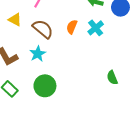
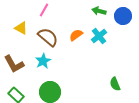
orange semicircle: (72, 27) -> (76, 35), turned 32

